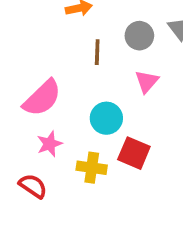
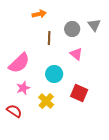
pink triangle: (147, 81) -> (76, 54), turned -32
red square: (134, 153) -> (79, 93), moved
yellow cross: (92, 168) -> (46, 101), turned 35

